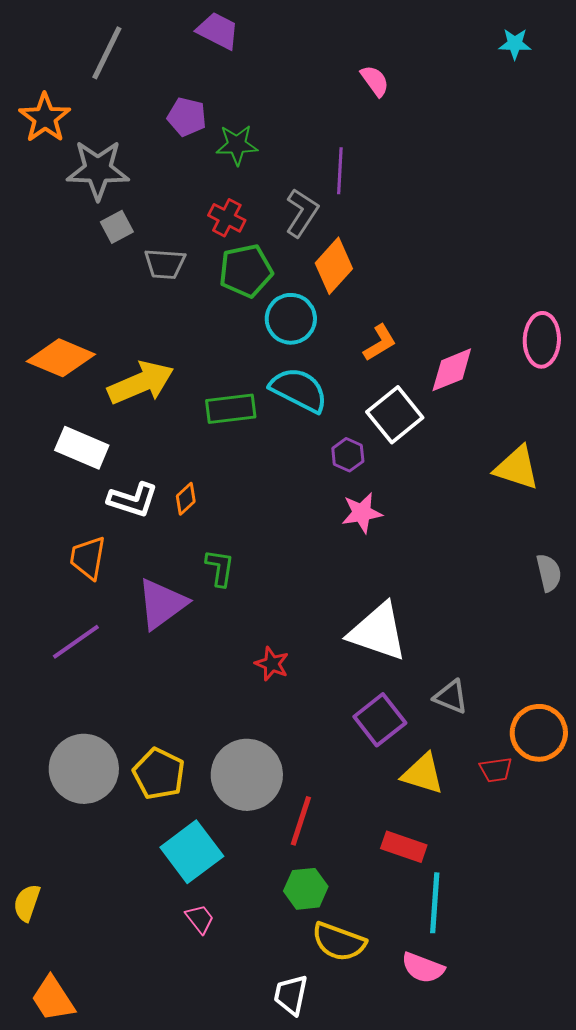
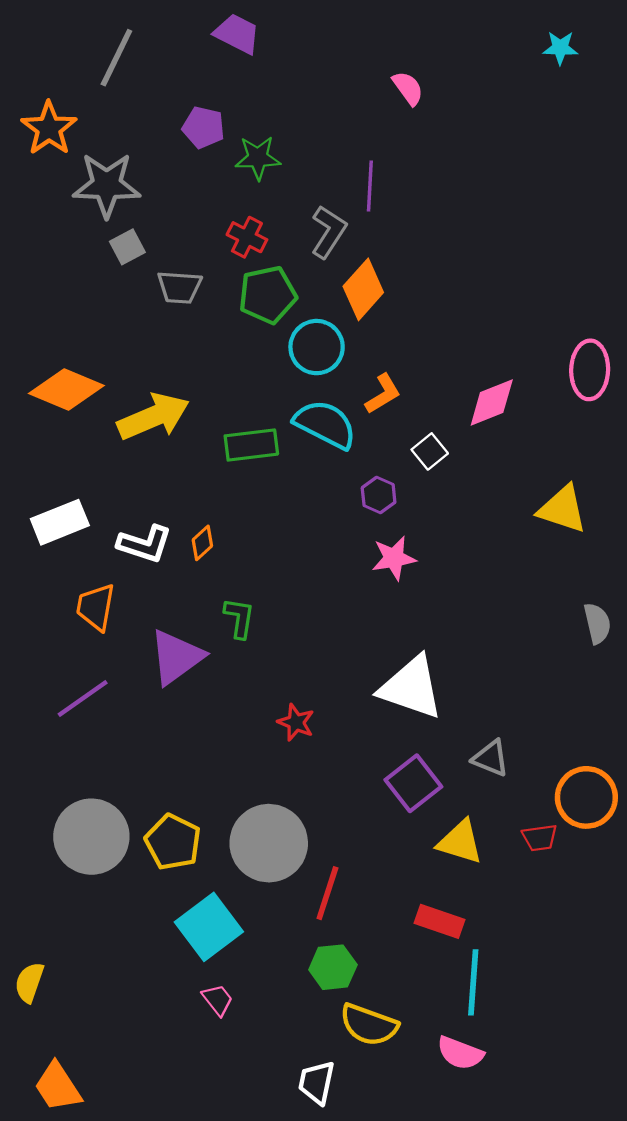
orange L-shape: (380, 343) -> (383, 394), moved
white square: (395, 415) -> (430, 451), size x0.6
white rectangle: (82, 448) -> (60, 522), moved, turned -45

